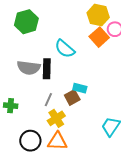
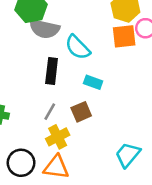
orange square: (99, 37) -> (124, 36), turned 30
gray semicircle: (29, 68) -> (44, 29), moved
cyan rectangle: (80, 88) -> (93, 82), moved

